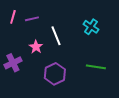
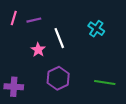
purple cross: (13, 63) -> (14, 87), moved, turned 30
green line: (96, 67) -> (105, 83), moved

